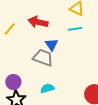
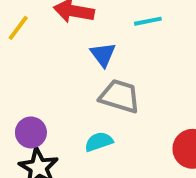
gray trapezoid: (43, 58) -> (120, 96), moved

